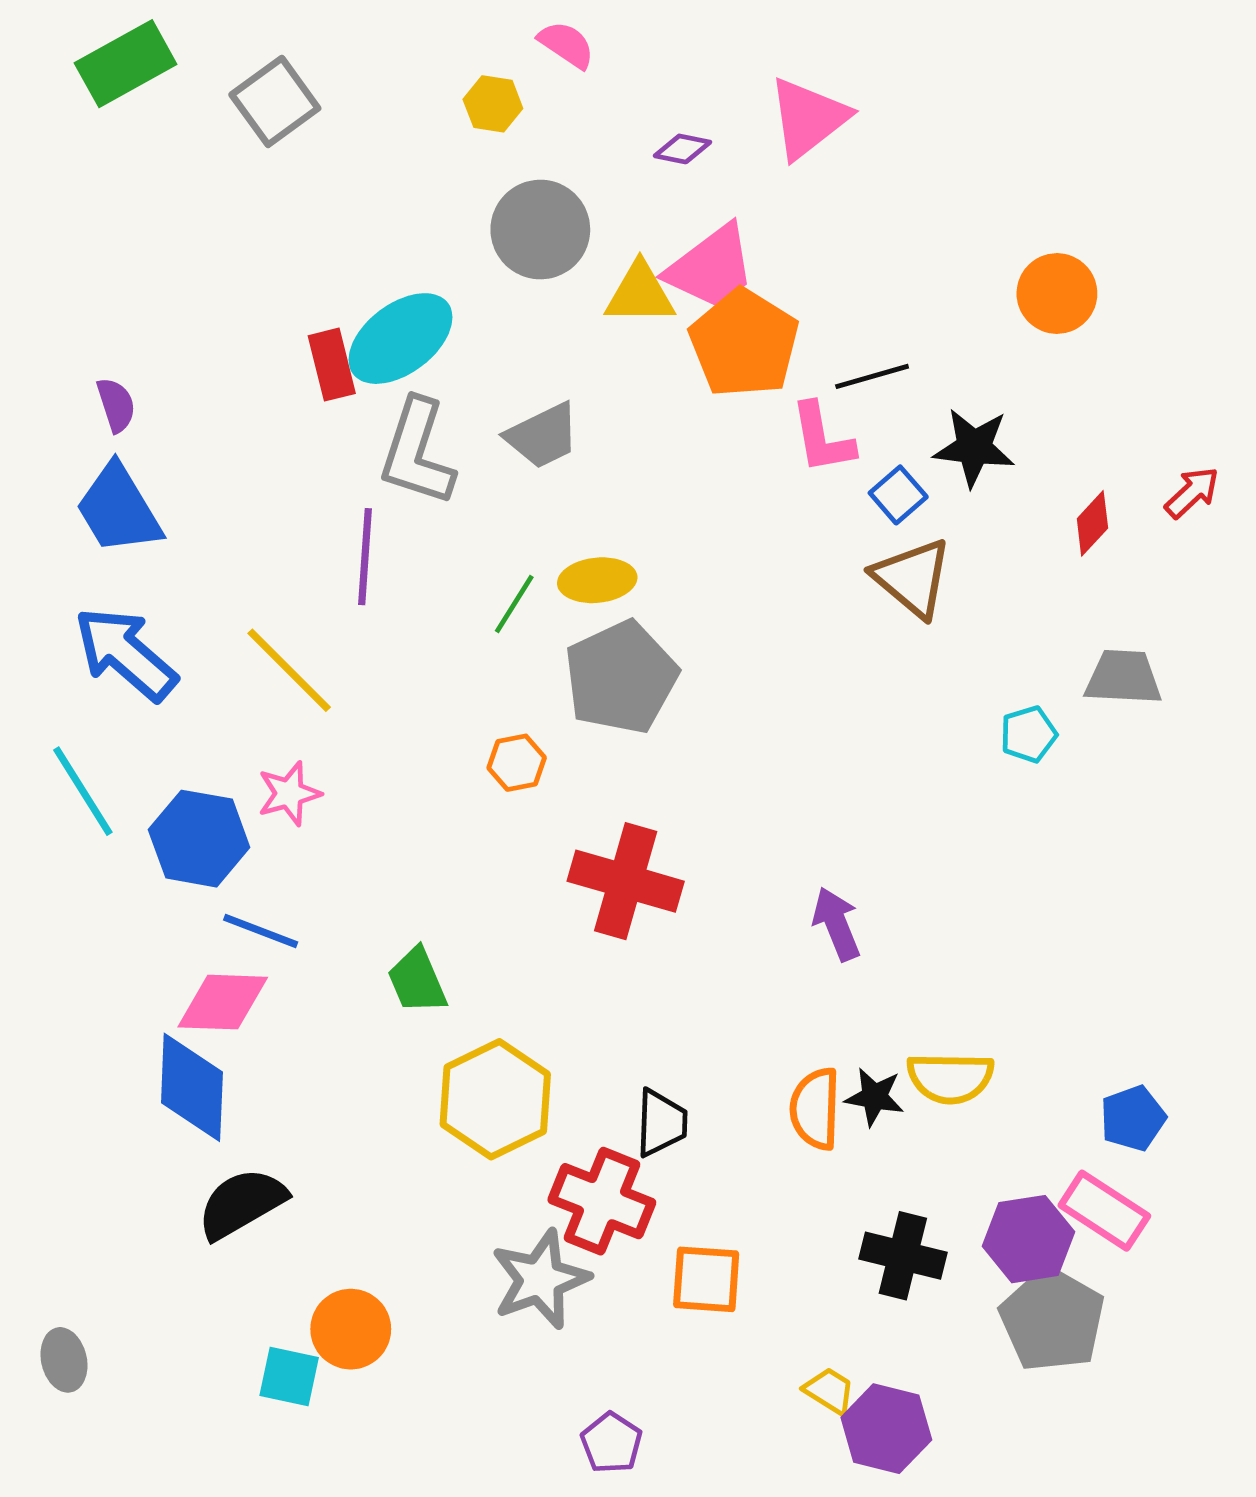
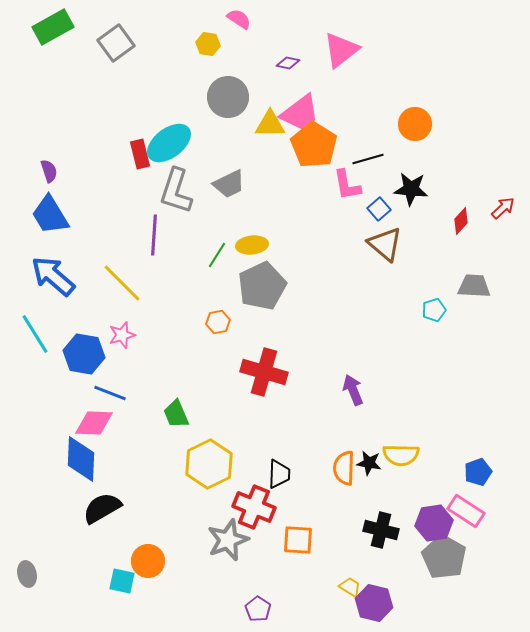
orange circle: (1057, 293) -> (415, 124), moved

